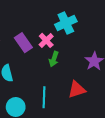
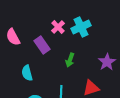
pink cross: (46, 40) -> (58, 27), moved

